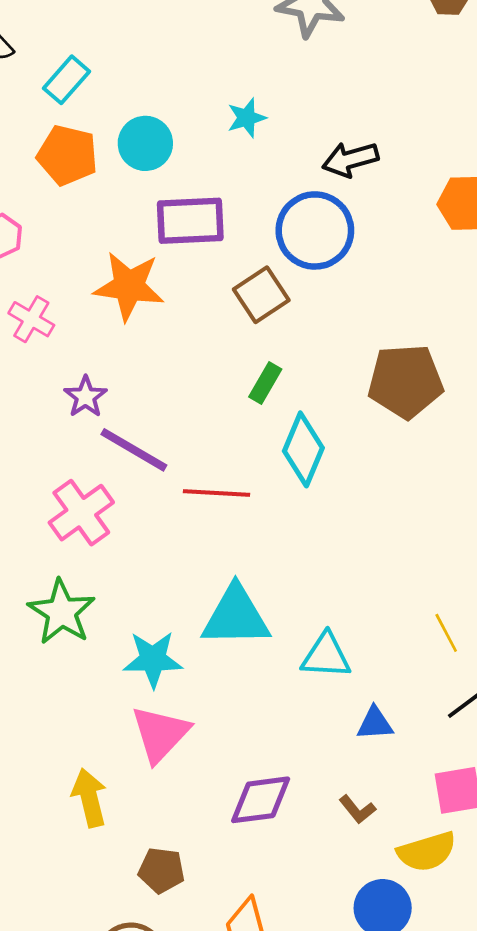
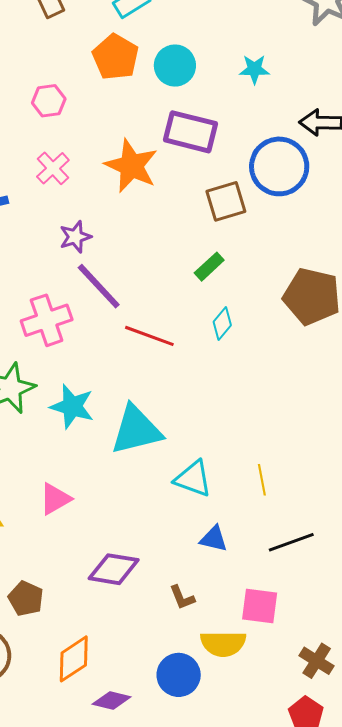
cyan diamond: (303, 449) -> (222, 323), size x0.6
cyan triangle: (236, 616) -> (136, 430), turned -30
yellow line: (446, 633) -> (262, 480), moved
cyan star: (153, 659) -> (72, 406), moved
pink triangle: (160, 734) -> (55, 499), size x0.7

